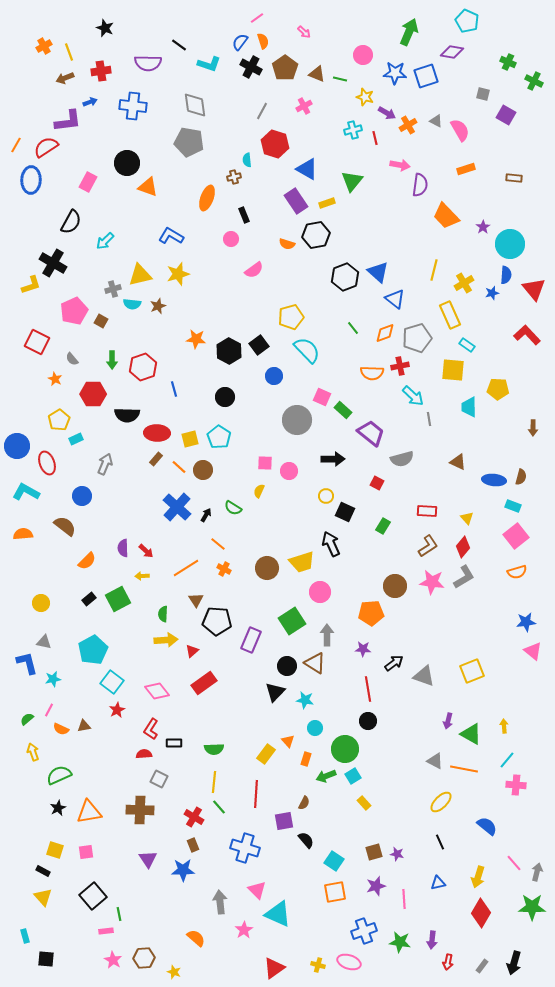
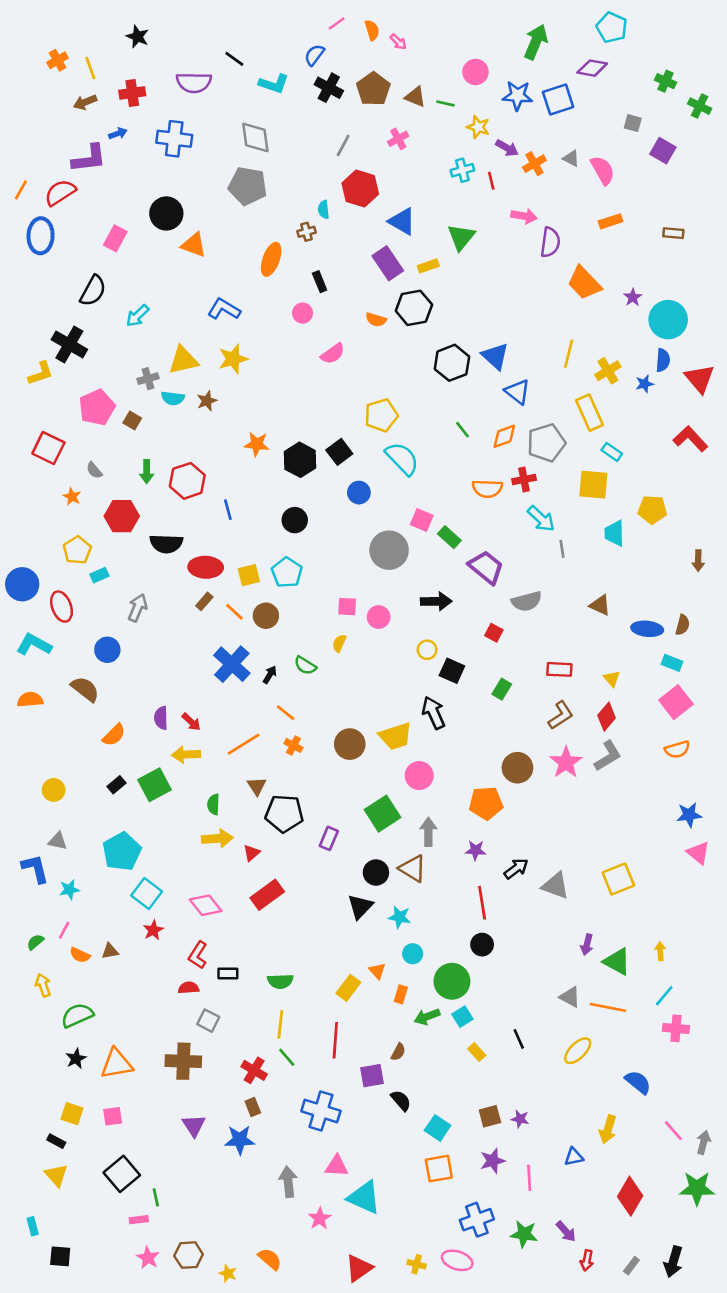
orange semicircle: (263, 41) -> (372, 30), moved
yellow arrow: (142, 576) -> (186, 755), size x1.5
pink star: (432, 582) -> (566, 762), turned 30
purple rectangle: (251, 640) -> (329, 838), size x0.7
black line: (440, 842) -> (519, 1039), moved
yellow arrow: (478, 877) -> (608, 1129), moved
pink triangle: (257, 890) -> (337, 1166), turned -42
orange semicircle: (196, 938) -> (270, 1259), moved
purple arrow: (432, 940) -> (566, 1232), turned -48

